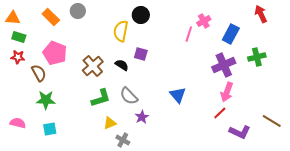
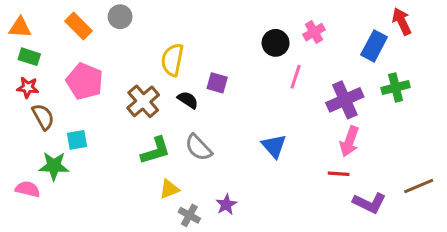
black circle: (141, 15) -> (276, 43), moved
yellow semicircle: (121, 31) -> (172, 60), moved
pink line: (189, 34) -> (296, 77), moved
blue rectangle: (231, 34) -> (374, 46), moved
brown semicircle: (39, 73) -> (43, 117), moved
green star: (46, 100) -> (54, 166), moved
red line: (220, 113) -> (339, 174), turned 48
purple star: (142, 117) -> (226, 205), moved
brown line: (272, 121) -> (419, 186), turned -54
cyan square: (50, 129) -> (77, 140), moved

